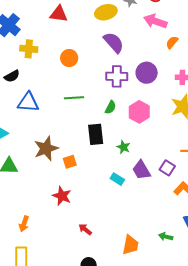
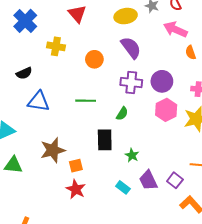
red triangle: (59, 14) -> (77, 14), turned 36
orange semicircle: (172, 42) -> (191, 53), turned -64
yellow cross: (29, 49) -> (56, 46), moved
orange circle: (69, 58) -> (94, 59), moved
pink hexagon: (139, 112) -> (166, 110), moved
red star: (62, 196) -> (76, 189), moved

